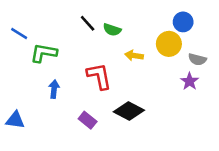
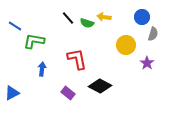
yellow circle: (169, 44) -> (126, 45), moved
yellow arrow: (134, 55) -> (104, 17), moved
gray semicircle: (197, 59) -> (153, 34), moved, turned -88
blue triangle: (15, 120) -> (12, 93), turned -35

